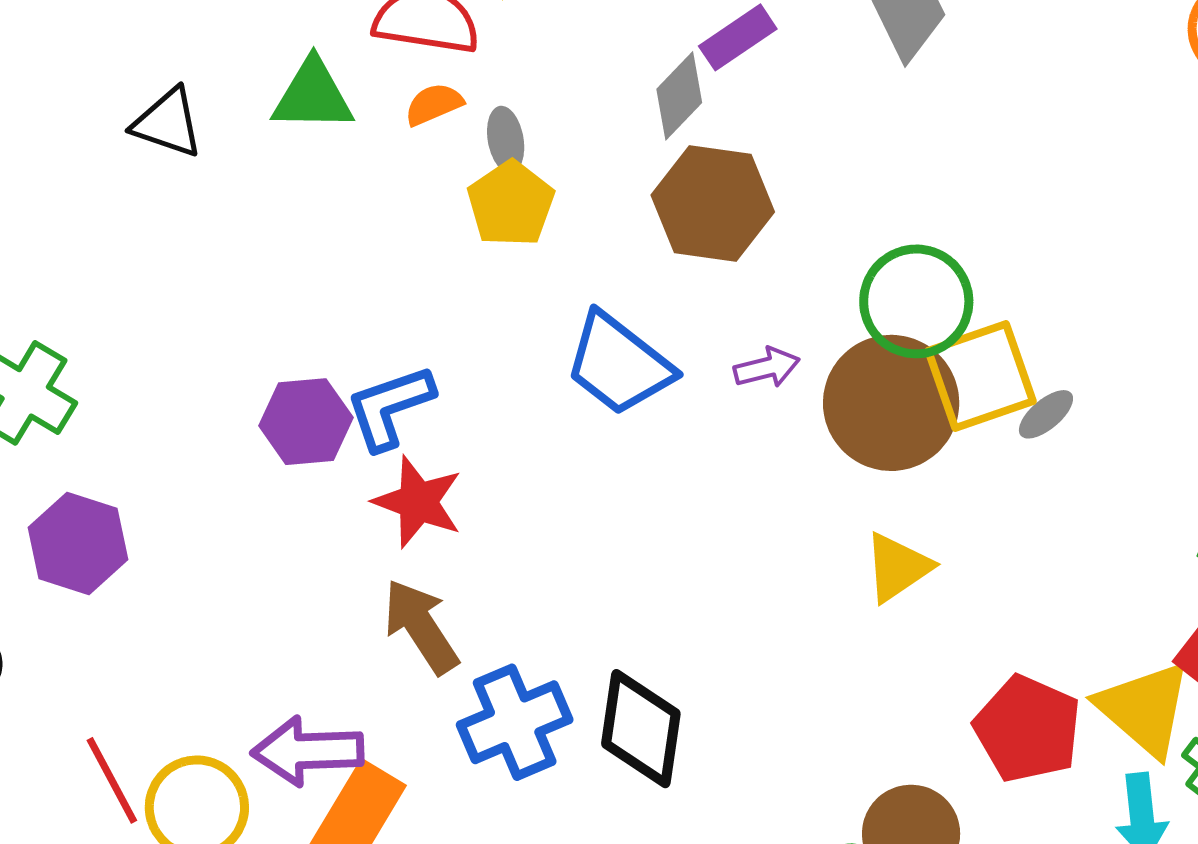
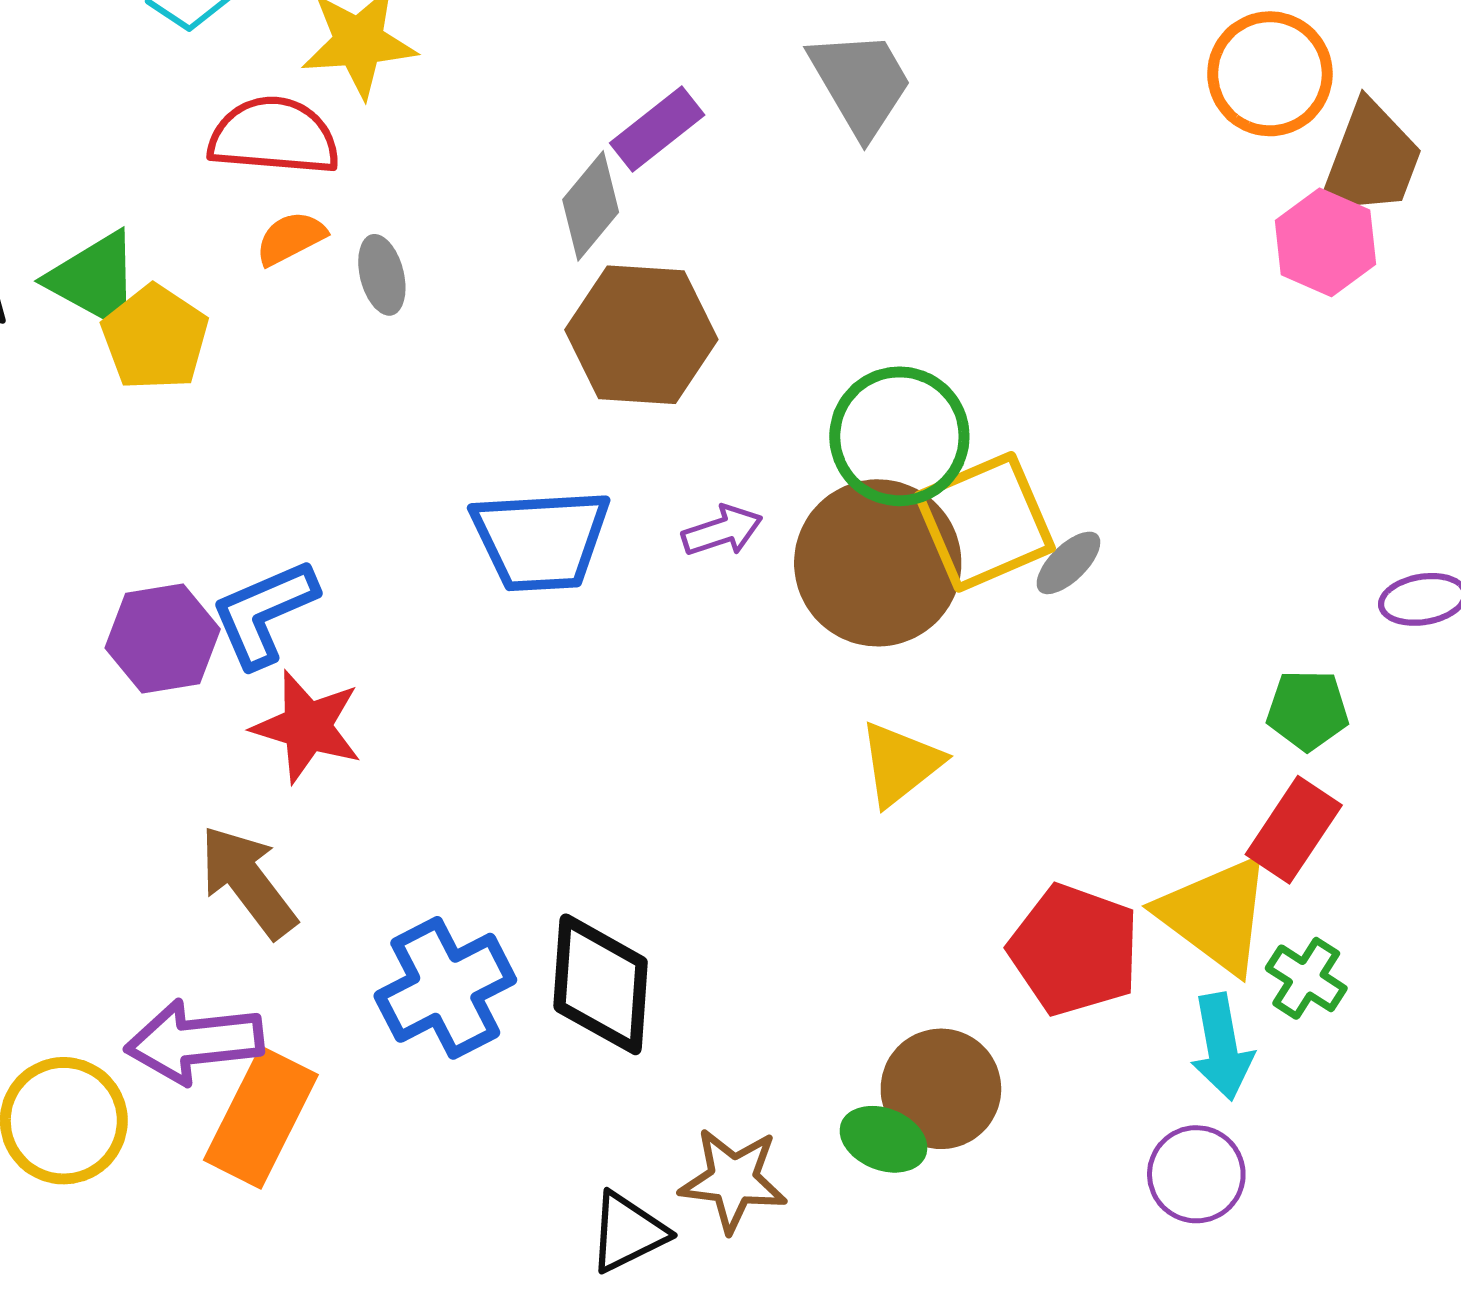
green triangle: (313, 96) -> (95, 280), moved, turned 32
yellow pentagon: (511, 204) -> (155, 338), moved
blue trapezoid: (619, 364) -> (541, 540), turned -37
brown arrow: (421, 626) -> (248, 882), moved

